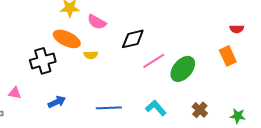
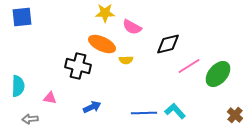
black cross: (43, 61) -> (78, 66), turned 30
cyan L-shape: (156, 108) -> (175, 111), moved

